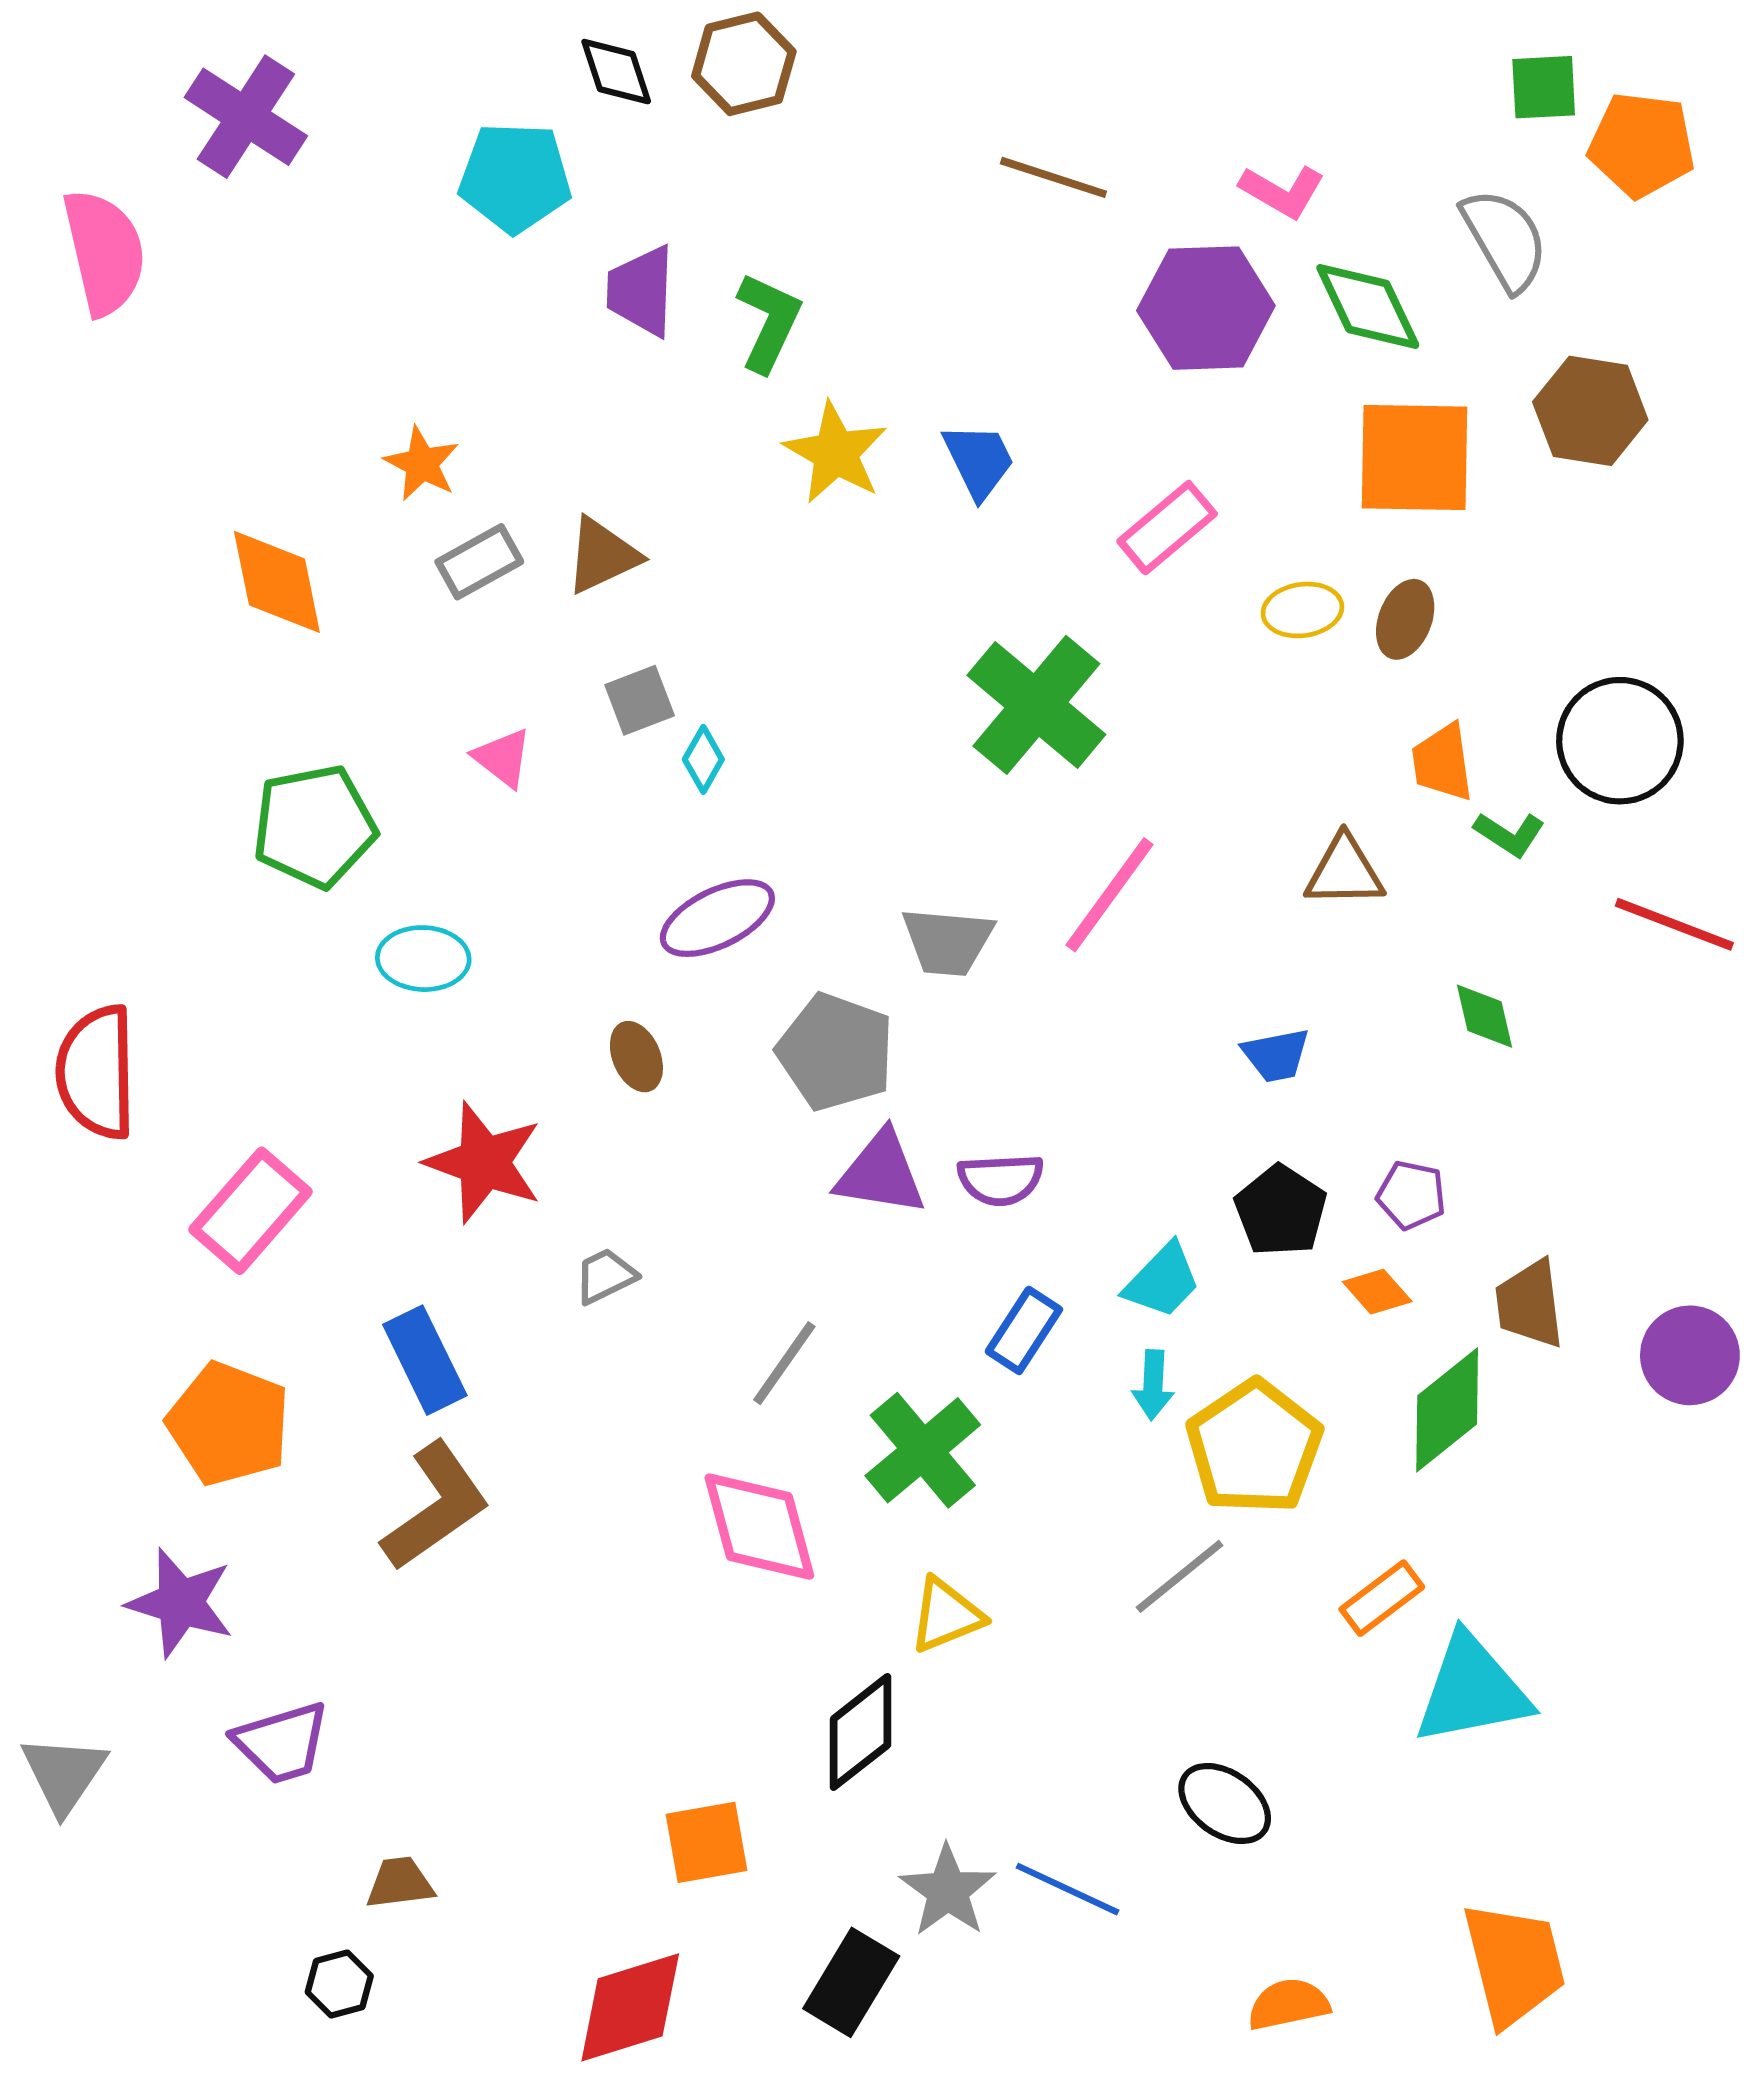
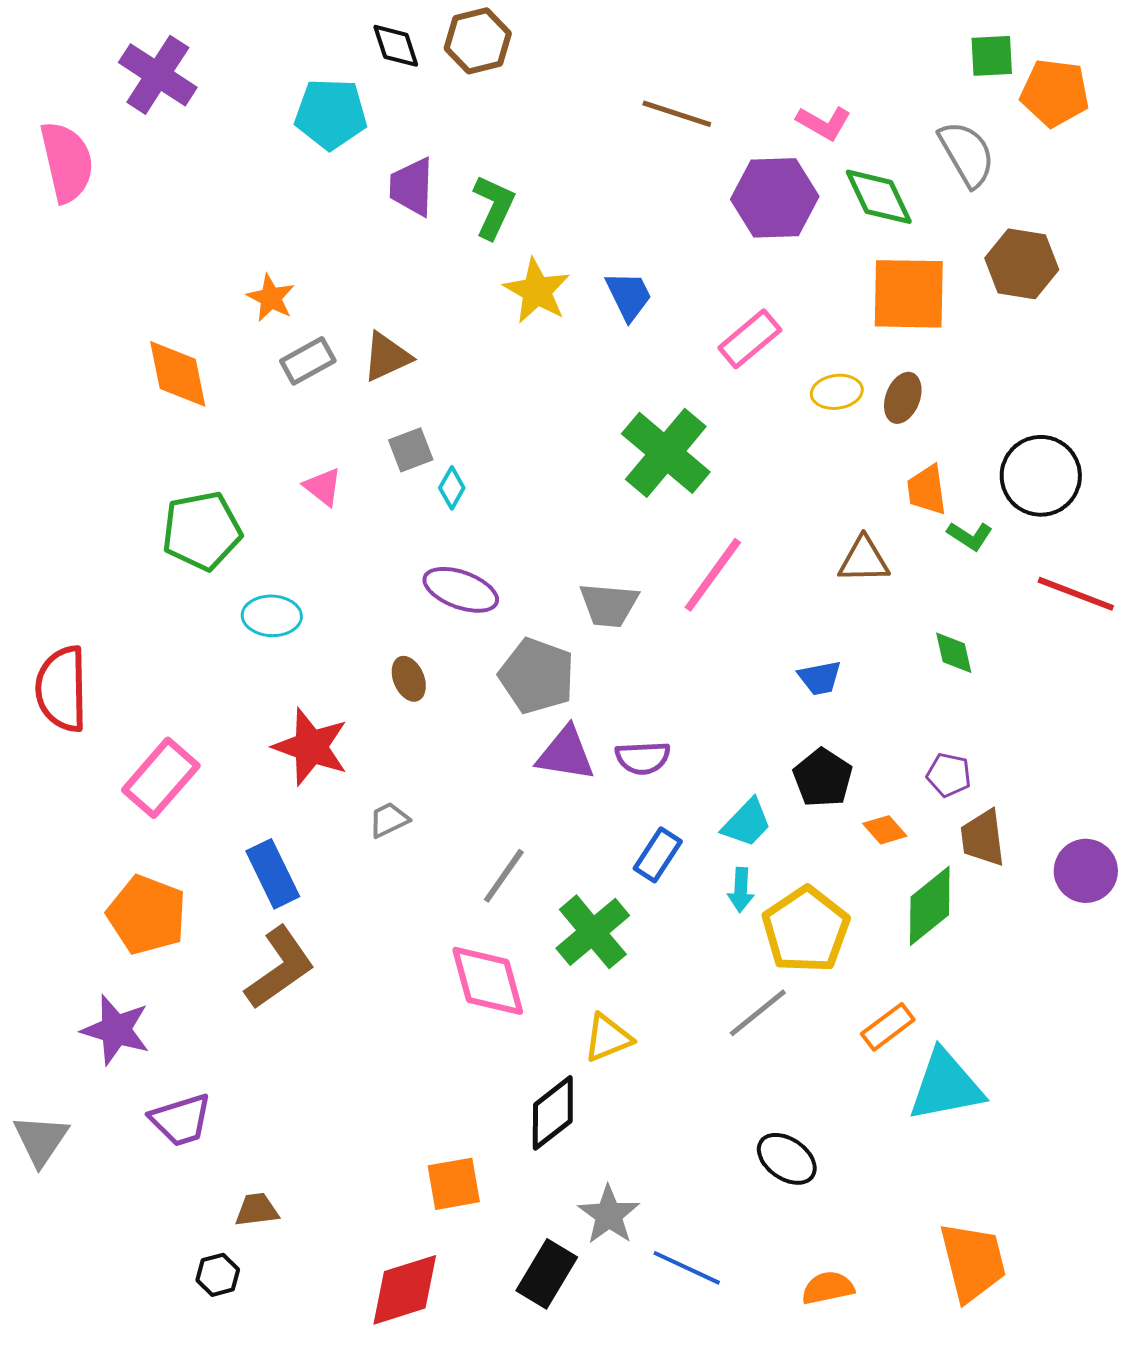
purple ellipse: (717, 918) -> (461, 590), turned 46
purple pentagon: (1411, 1195) -> (949, 775), moved
blue line: (1067, 1889) -> (687, 1268), moved

